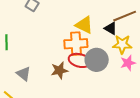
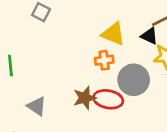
orange cross: (76, 44) -> (104, 60), size x0.6
red ellipse: (80, 60) -> (108, 99), moved

